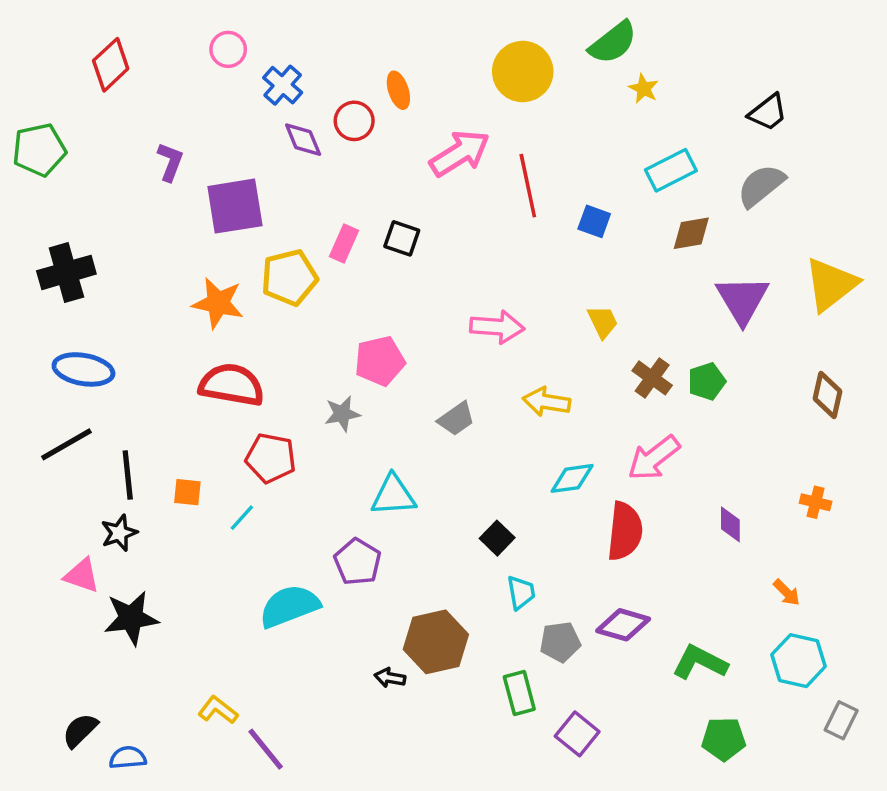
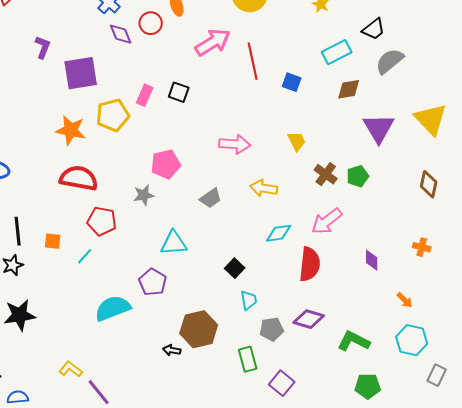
black trapezoid: (768, 112) -> (374, 29), moved
yellow triangle: (831, 284) -> (431, 119), turned -36

